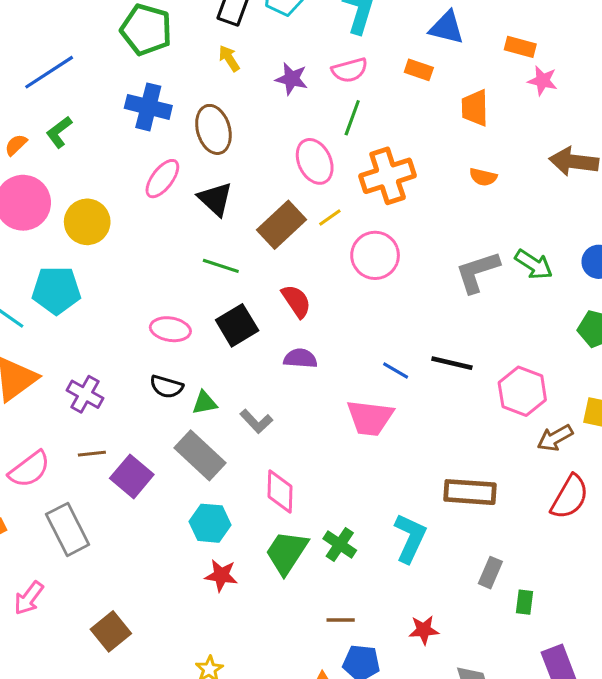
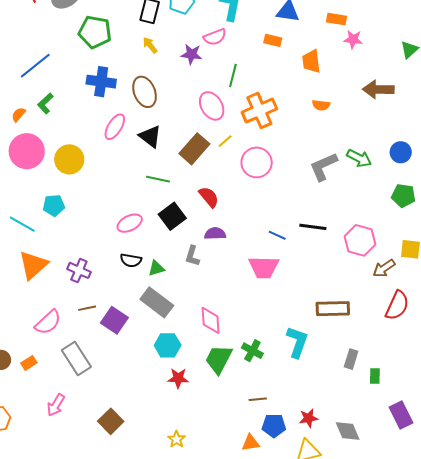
pink semicircle: (350, 70) -> (215, 37), moved
cyan pentagon: (56, 290) -> (54, 205), size x0.7
pink ellipse: (170, 329) -> (130, 223), turned -30
gray L-shape: (256, 421) -> (192, 256), moved, turned 65
red star: (424, 630) -> (309, 418), moved

